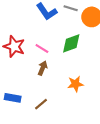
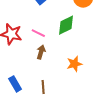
blue rectangle: (13, 98) -> (15, 84), turned 56
brown line: (41, 104) -> (43, 87), turned -48

